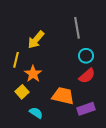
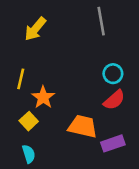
gray line: (77, 28) -> (101, 21), moved
yellow arrow: (36, 40) -> (35, 29), moved
cyan semicircle: (36, 113) -> (29, 154), moved, turned 40

